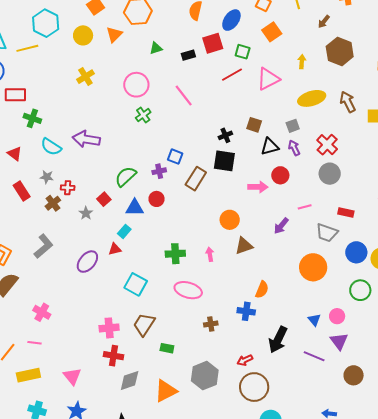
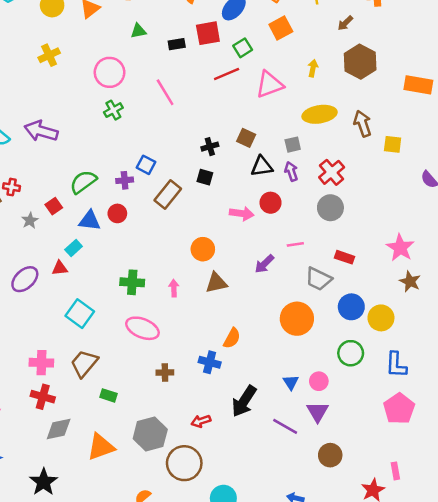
green square: (243, 52) -> (243, 48), turned 35
black square: (224, 161) -> (205, 177), size x0.6
brown circle: (254, 387) -> (184, 463), moved

